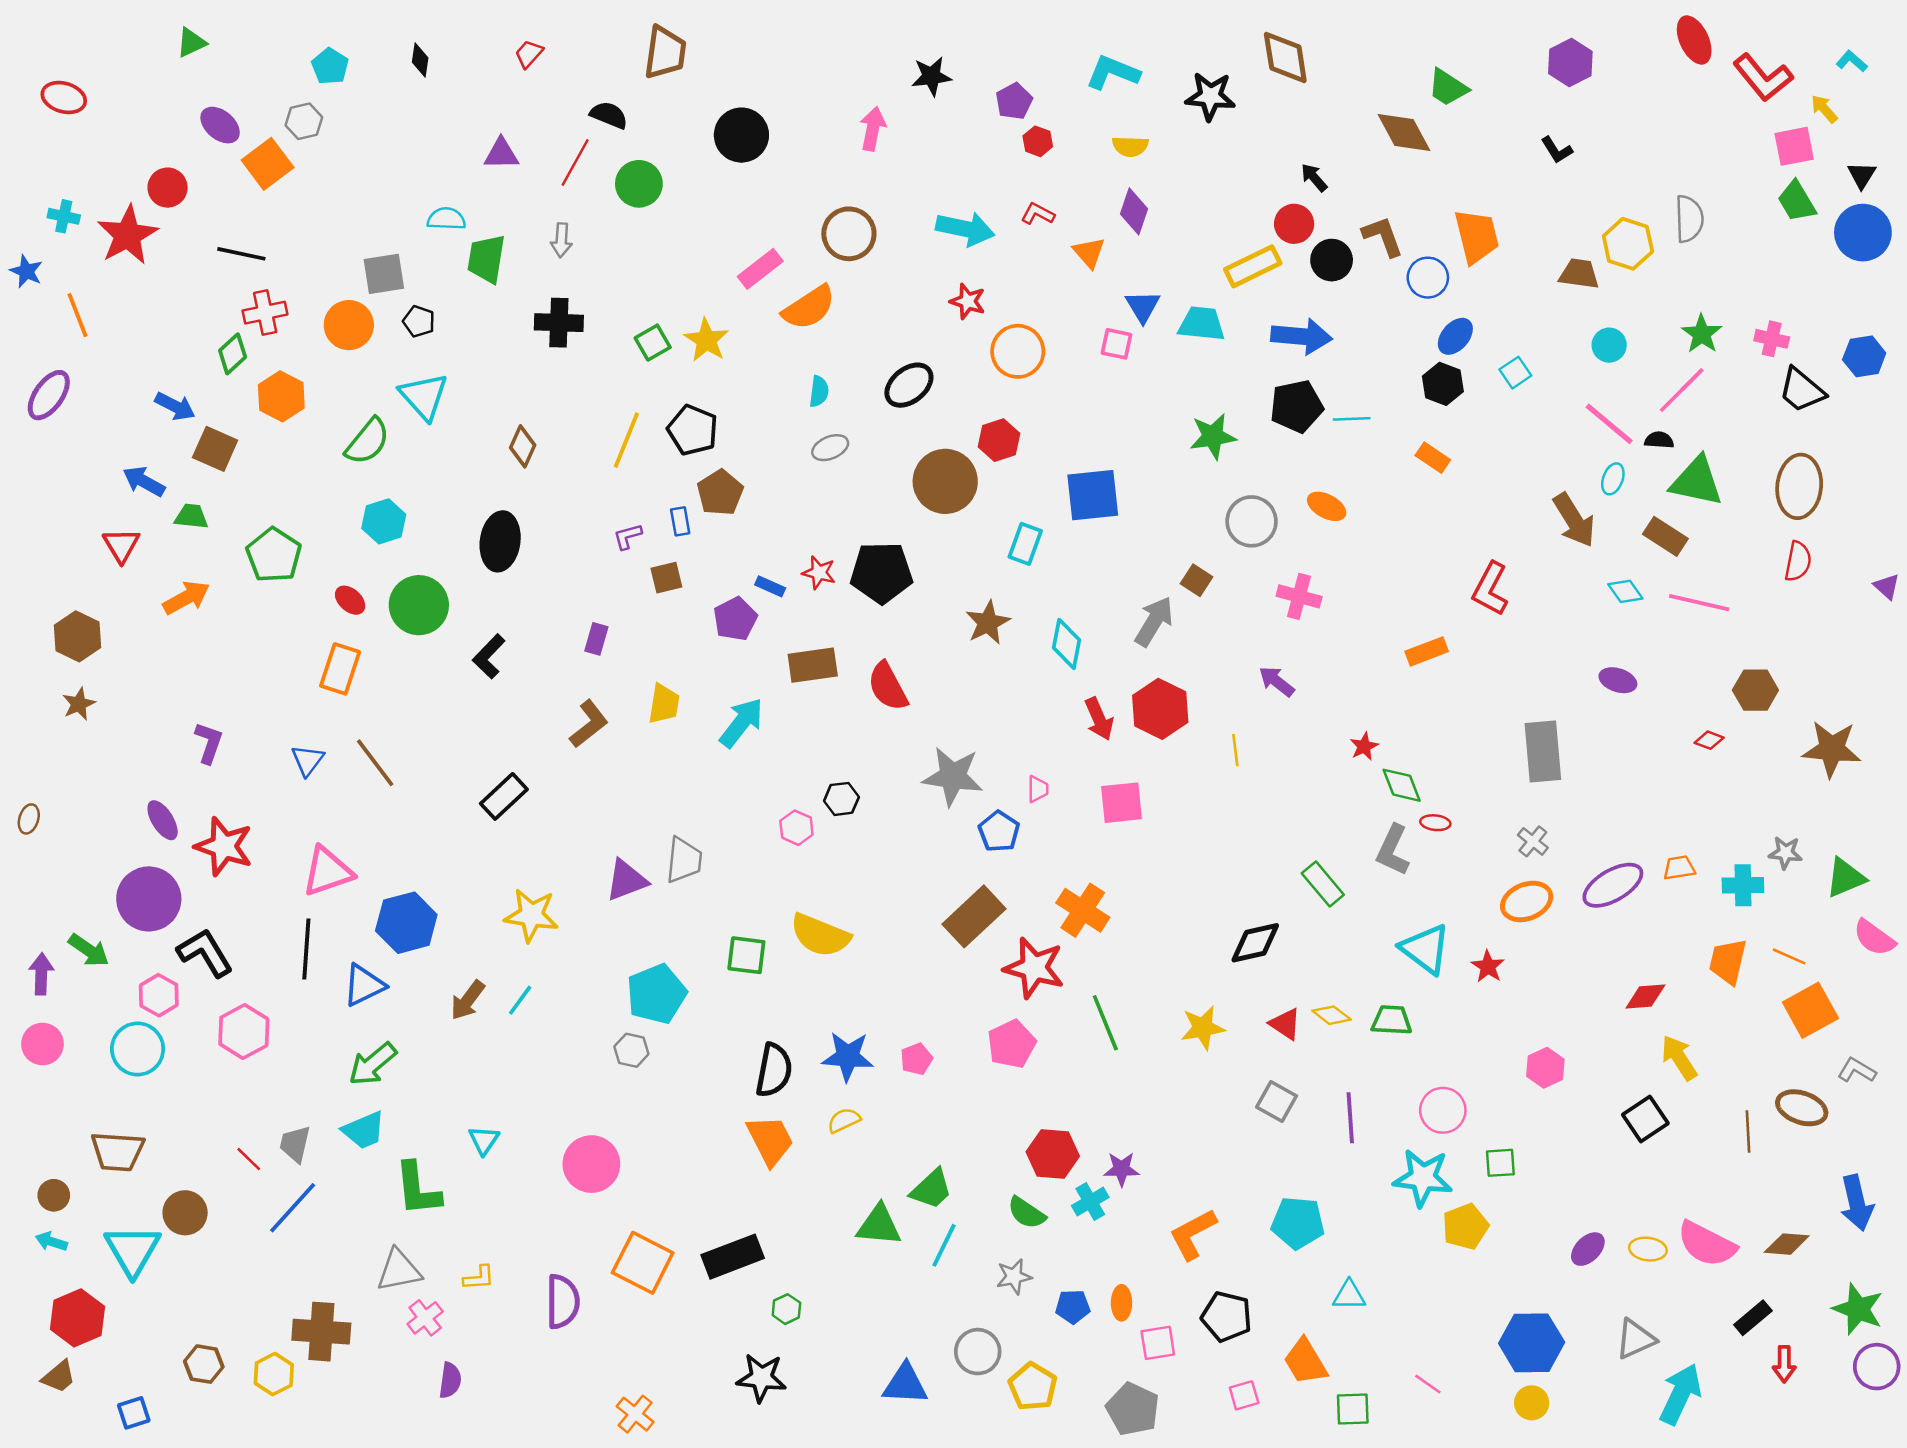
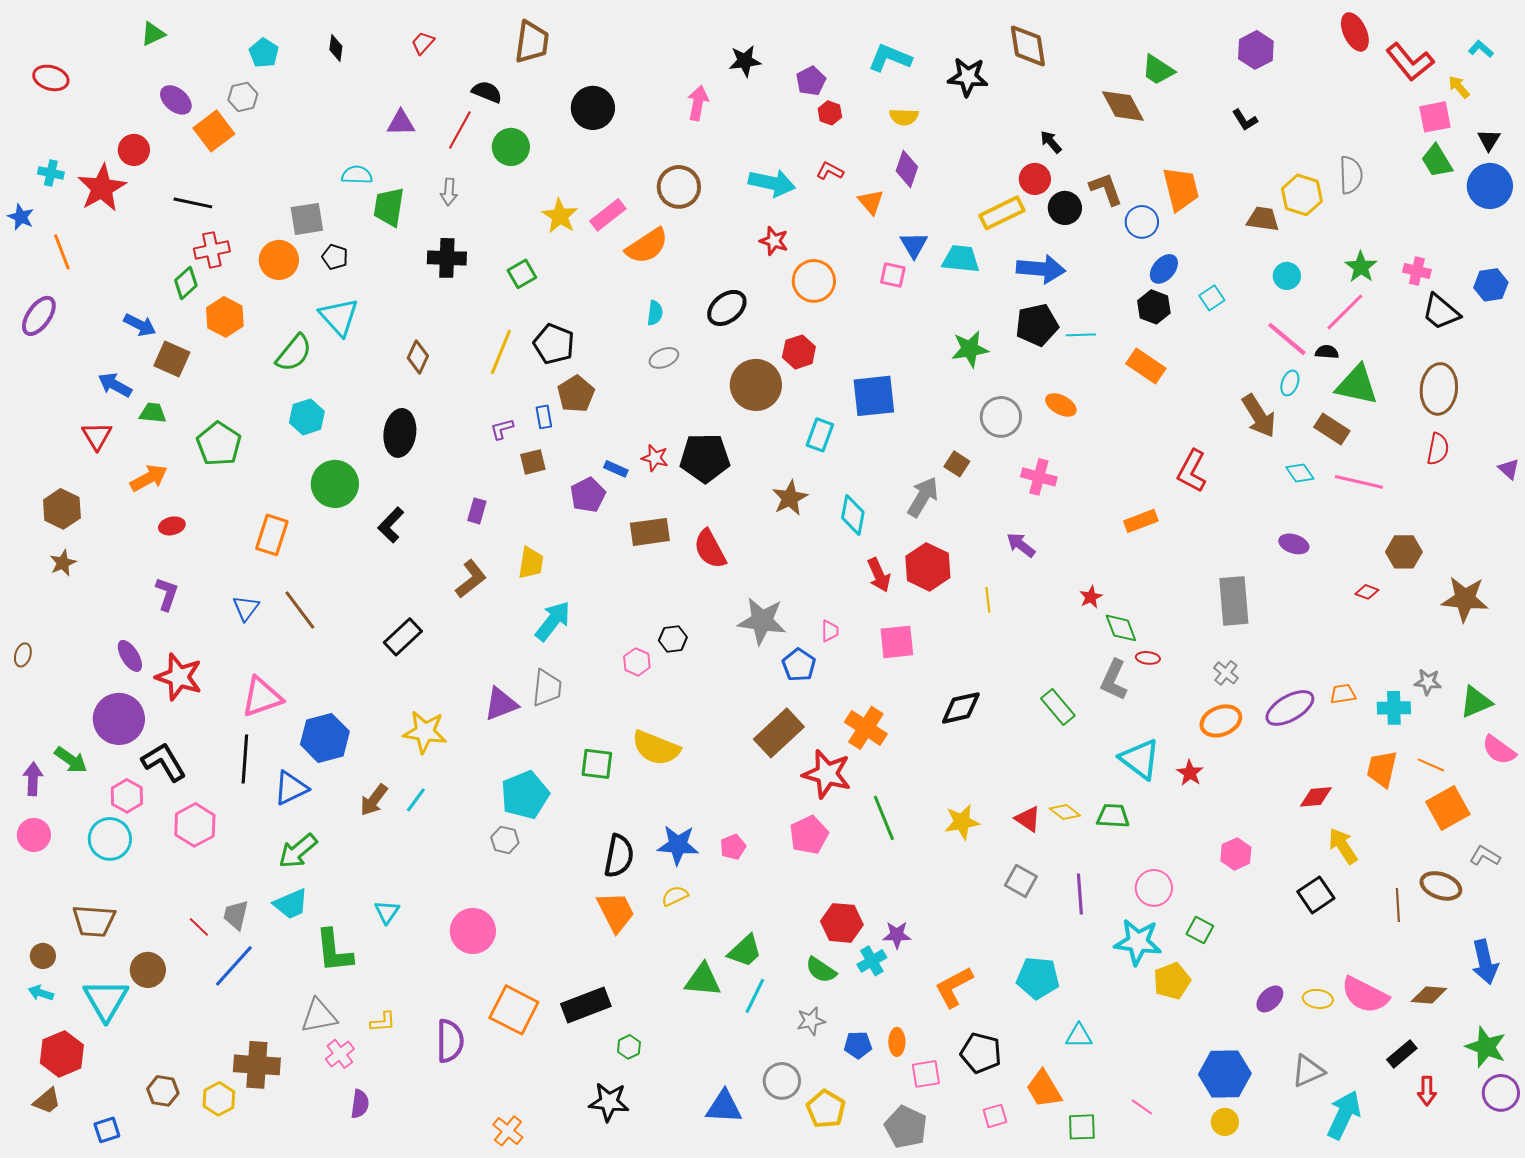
yellow star: (706, 340) -> (560, 216), moved
orange rectangle: (1433, 458) -> (1146, 366), size x1.4
red ellipse: (350, 600) -> (172, 526), moved, turned -55
cyan arrow: (741, 723) -> (553, 621), moved
black diamond: (1255, 943) -> (961, 708), moved
green square: (1500, 1163) -> (1200, 930), turned 32

